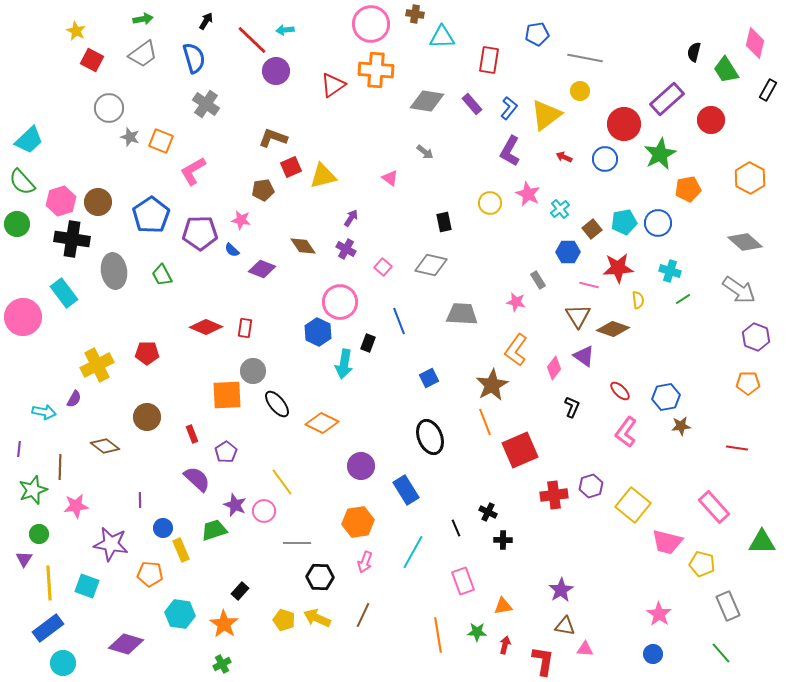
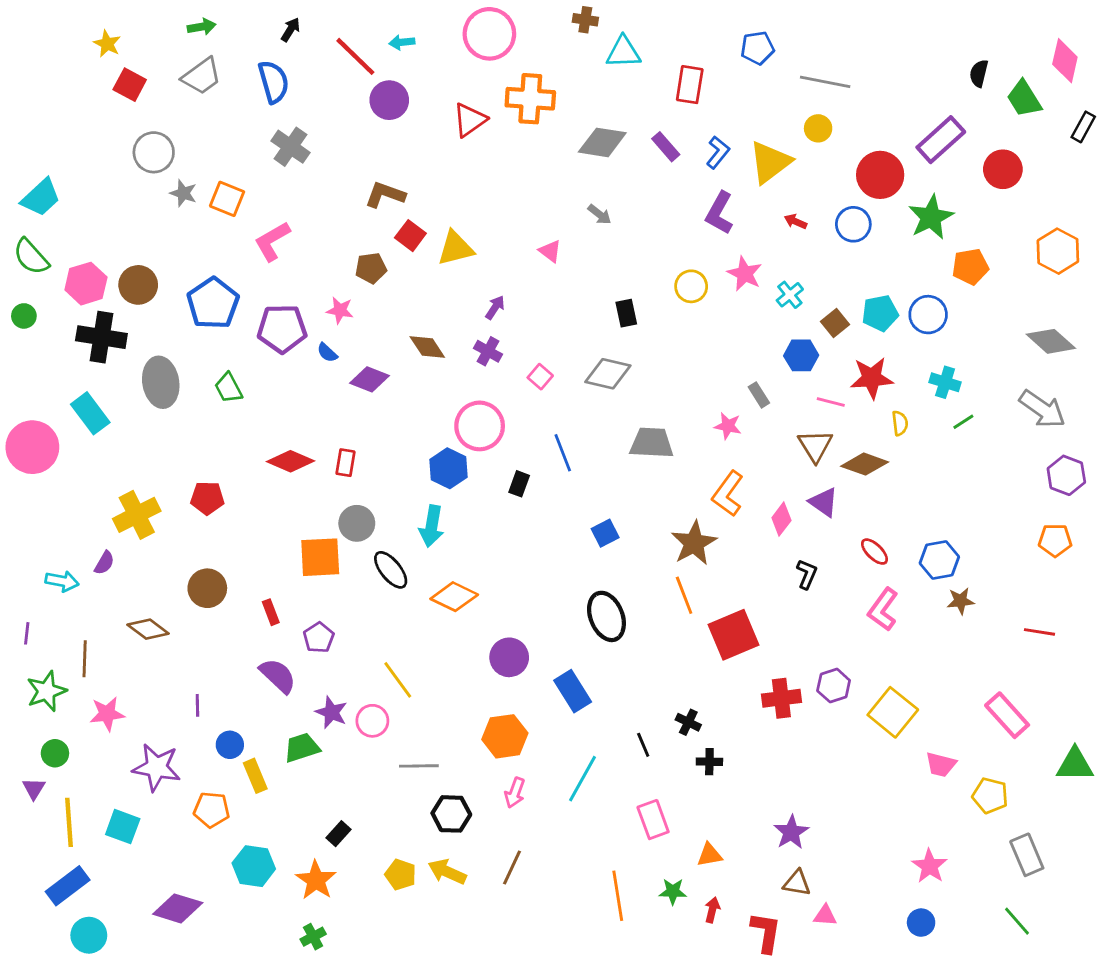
pink circle: (371, 24) -> (489, 34), moved
red square: (291, 167) -> (410, 236), turned -30
green circle: (17, 224) -> (24, 316), size x0.7
cyan arrow: (344, 364) -> (432, 526), moved
pink trapezoid: (667, 542) -> (941, 765), size x0.7

